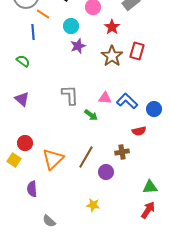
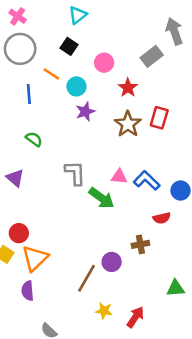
orange line: (43, 14) -> (51, 74), moved
green semicircle: (23, 61) -> (34, 139), moved
green arrow: (91, 115) -> (102, 198), size x1.5
brown line: (86, 157) -> (87, 278), moved
orange triangle: (53, 159) -> (35, 258), moved
purple circle: (106, 172) -> (112, 262), moved
red arrow: (148, 210) -> (135, 317), moved

